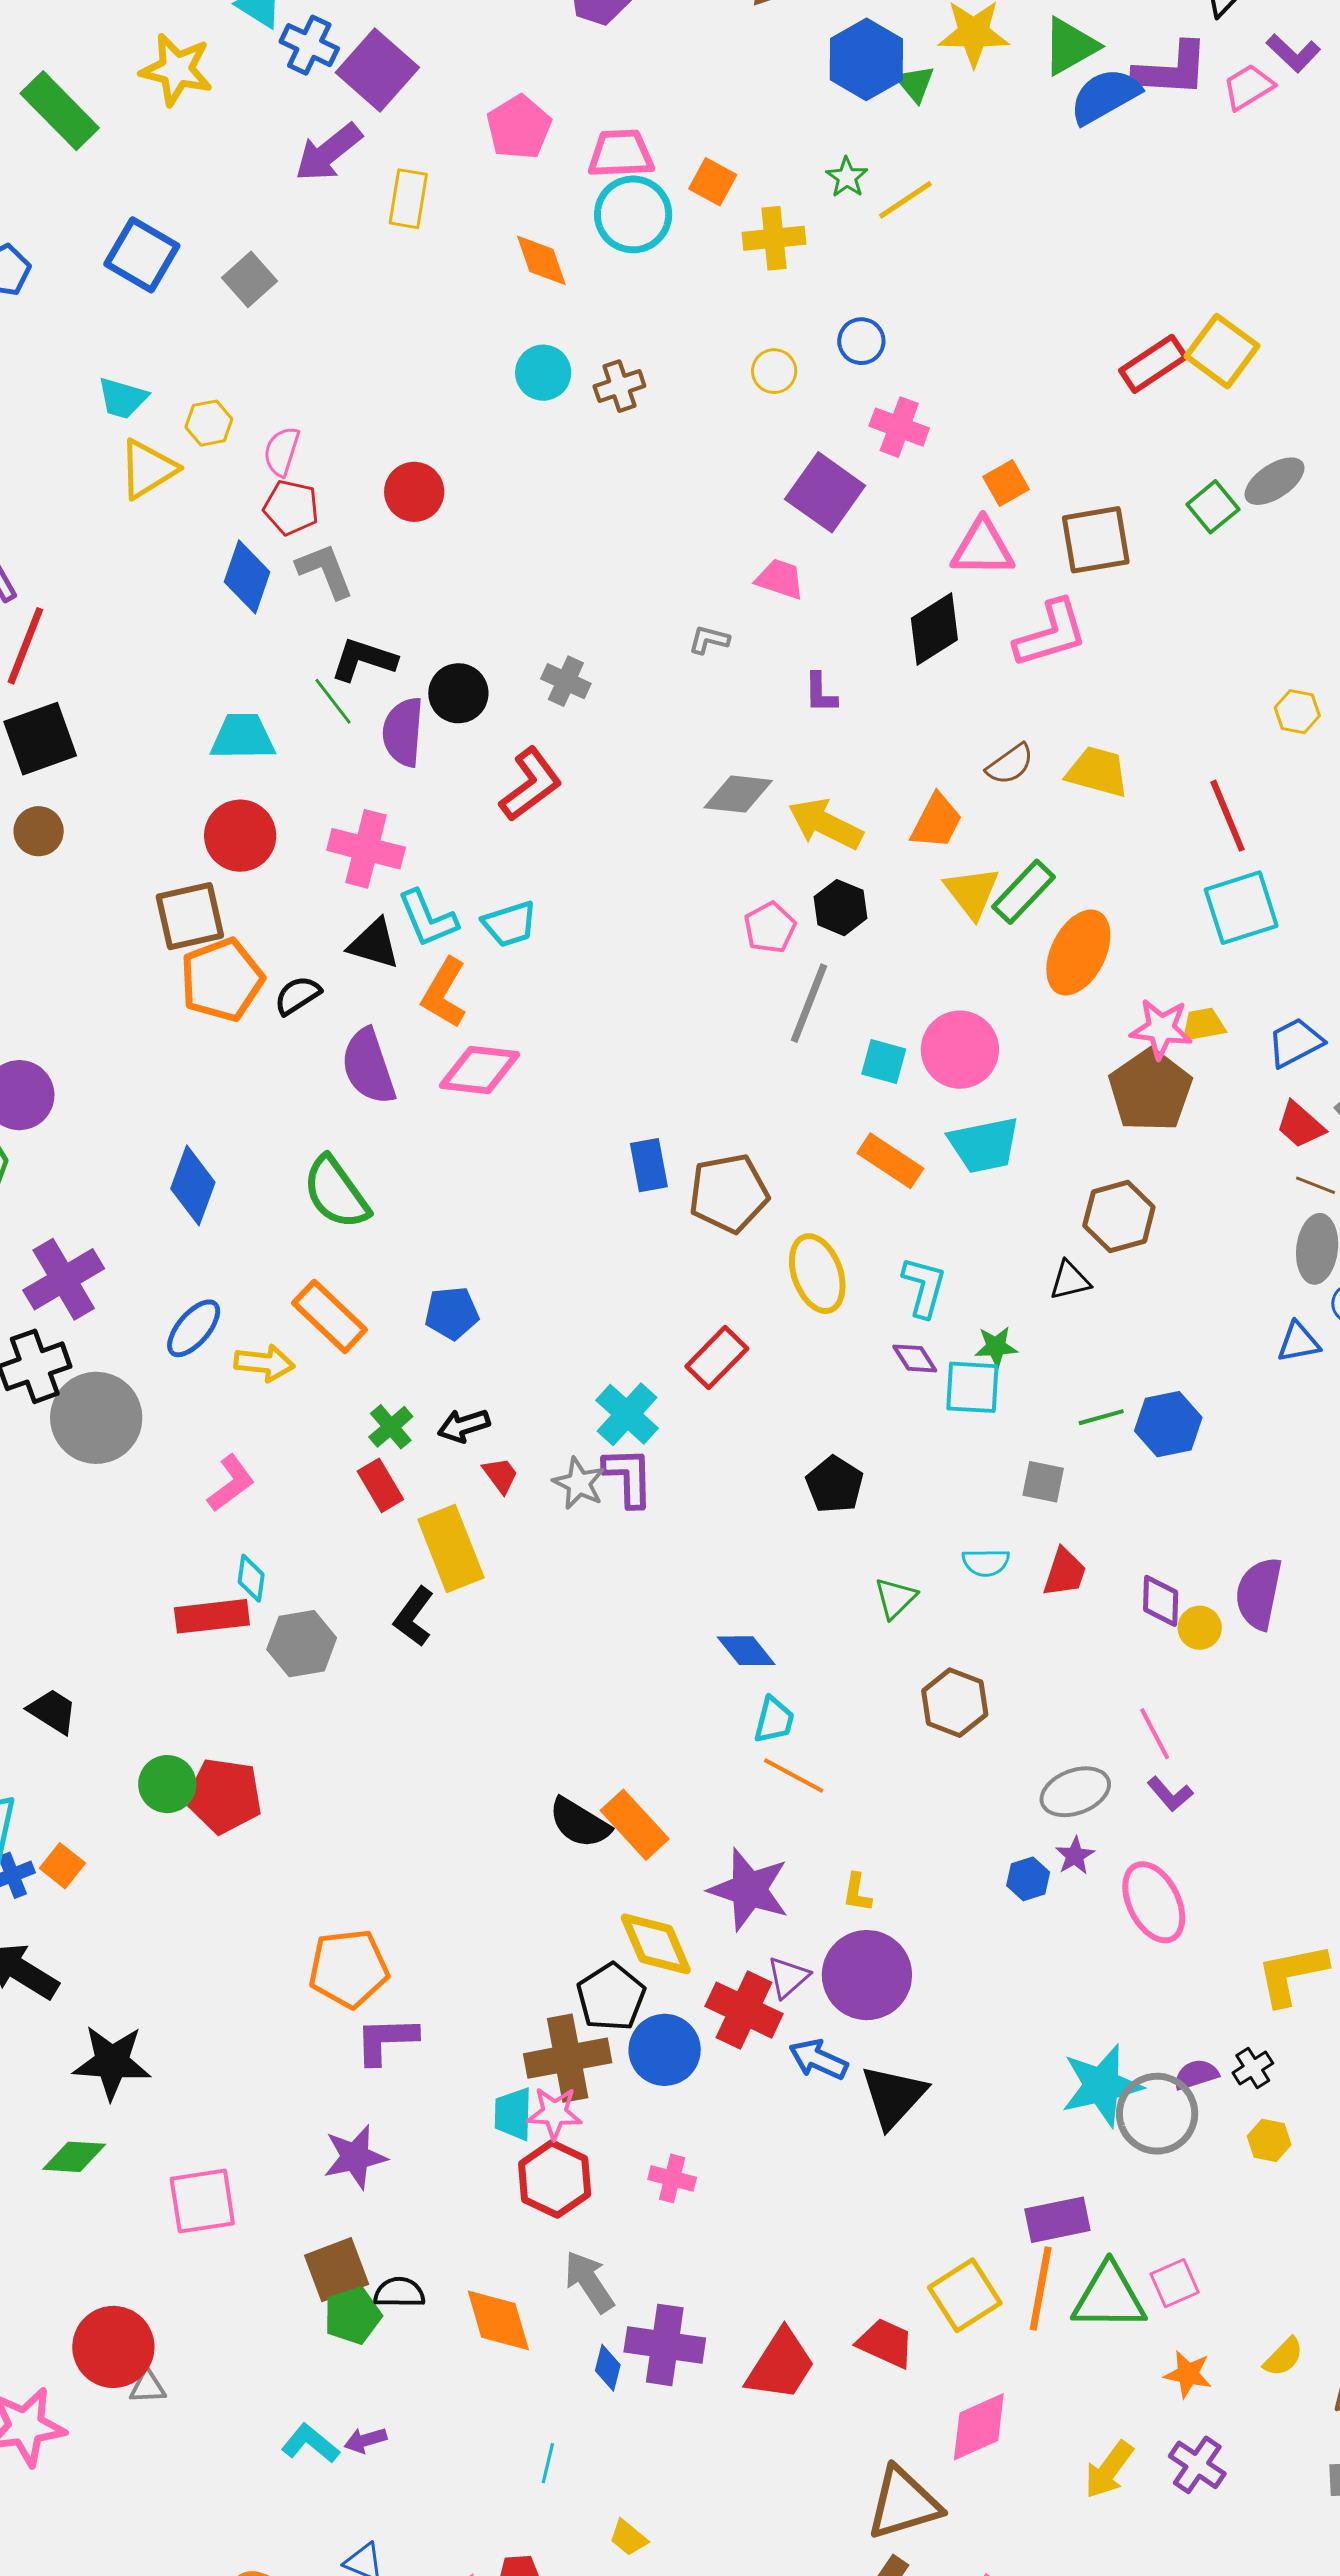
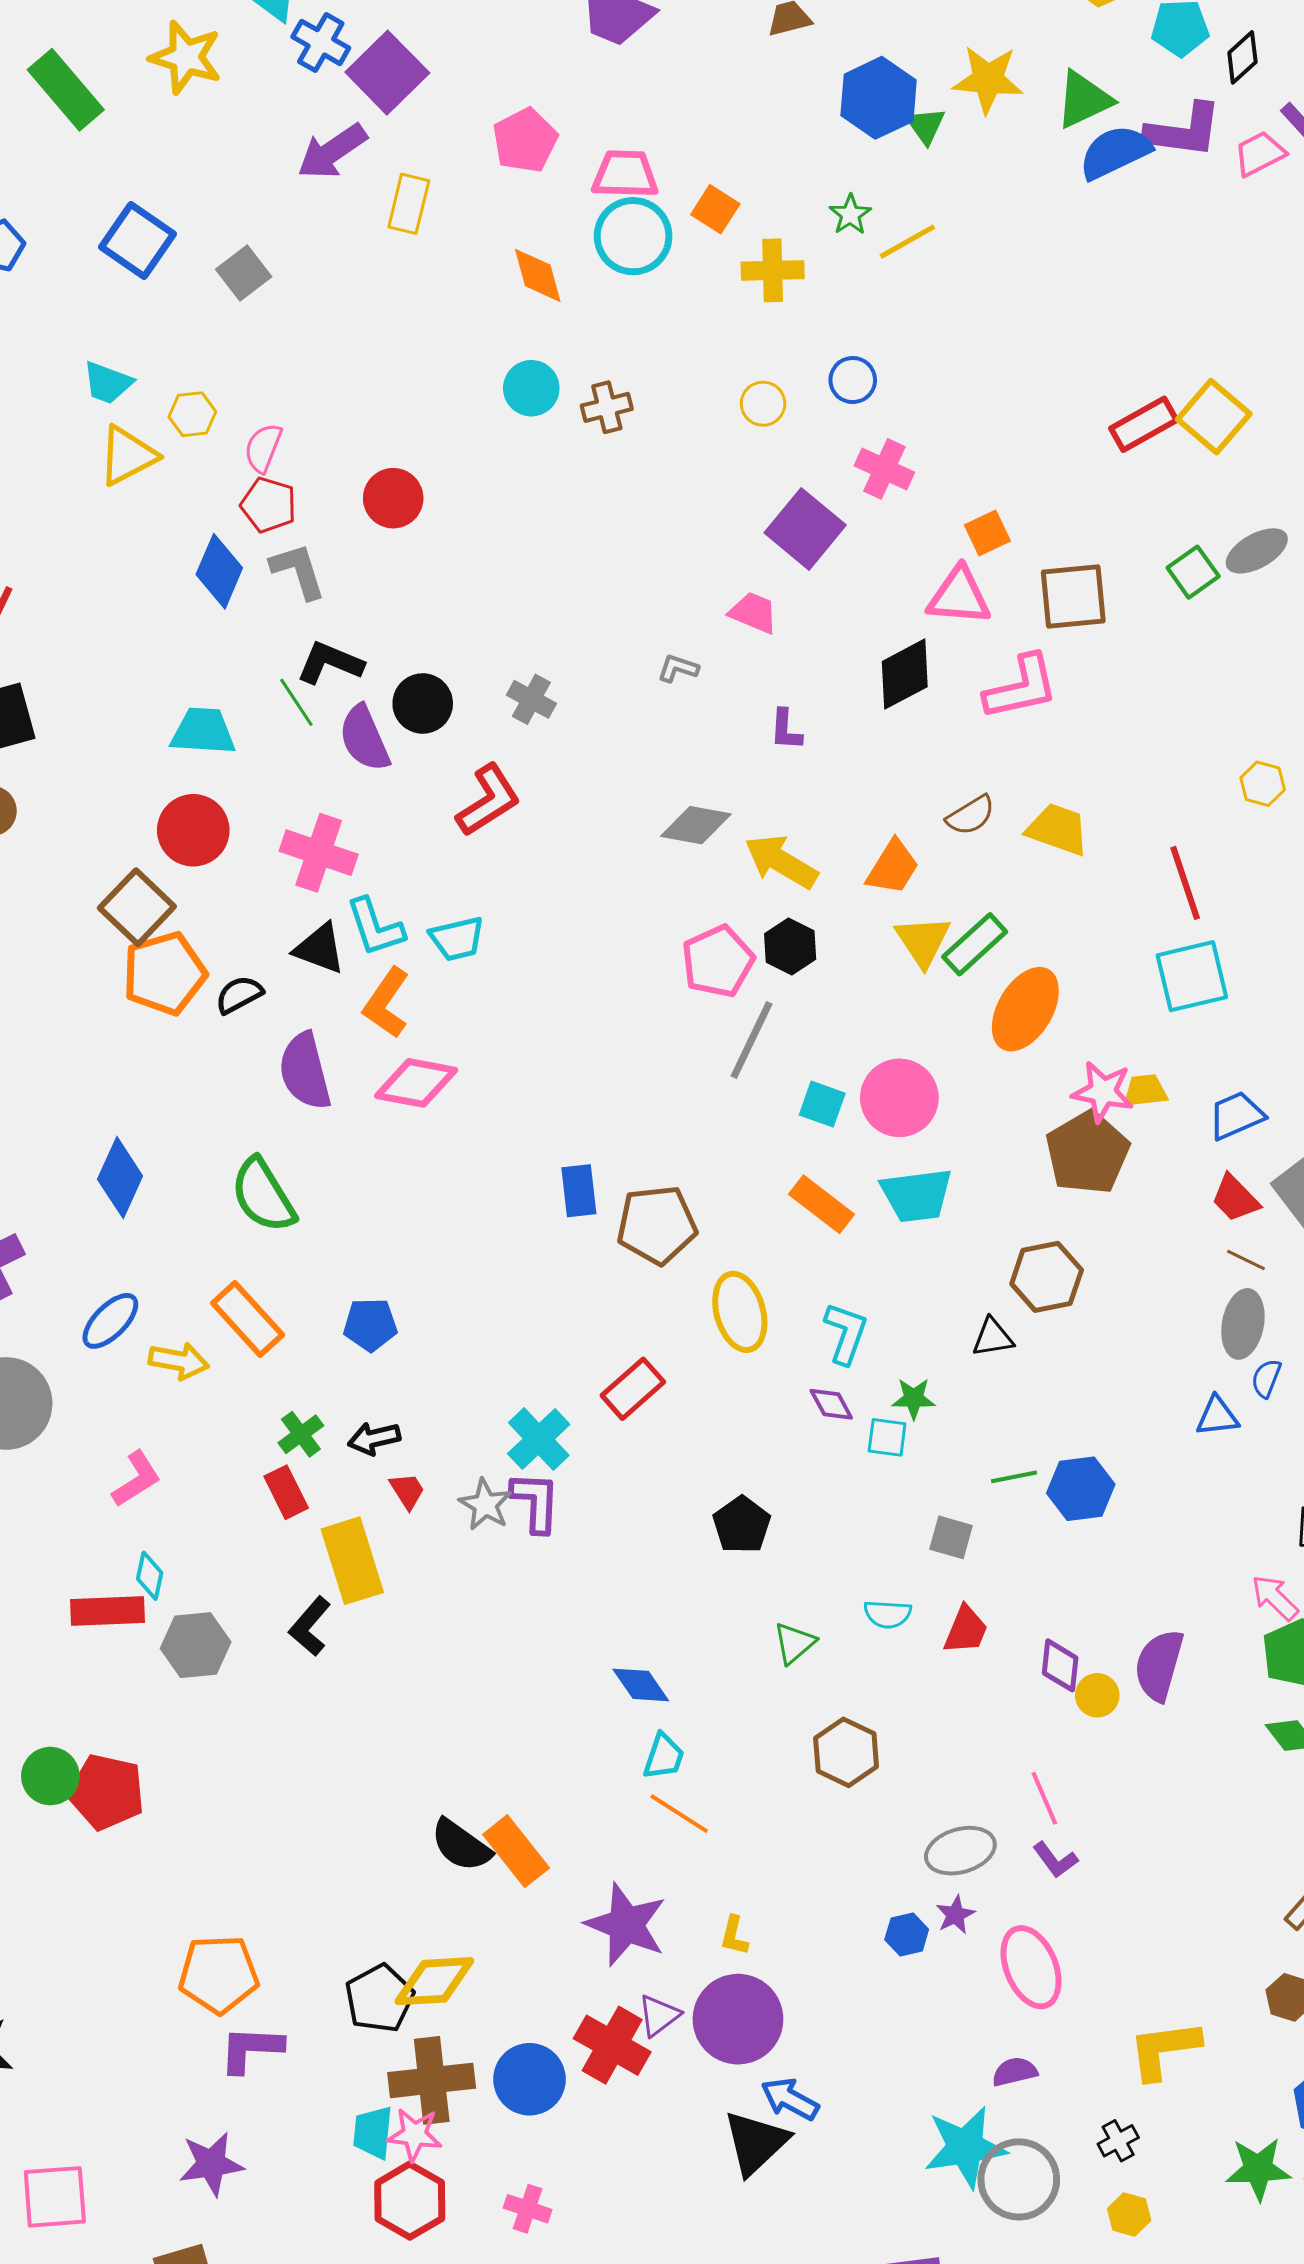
purple semicircle: (403, 732) -> (364, 738), turned -32
brown square: (190, 916) -> (137, 907), turned -38
pink pentagon: (770, 928) -> (718, 961), size x1.4
cyan square: (972, 1387) -> (887, 1437), size x0.7
yellow diamond: (656, 1944) -> (434, 1981), moved, turned -74
black pentagon: (611, 1997) -> (379, 1998), moved
blue arrow: (818, 2059) -> (790, 2099), moved
purple semicircle: (1196, 2075) -> (1015, 2072), moved

